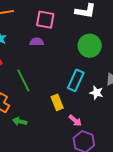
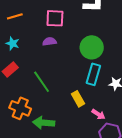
green circle: (90, 46) -> (92, 47), moved
green arrow: (20, 121) -> (44, 123), size x1.5

